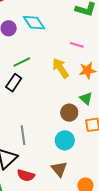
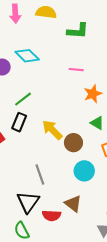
yellow arrow: (61, 68) -> (52, 130), moved
brown circle: (69, 113) -> (73, 143), moved
brown triangle: (59, 169) -> (73, 204), moved

